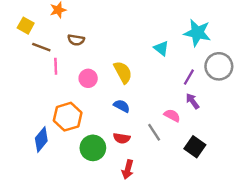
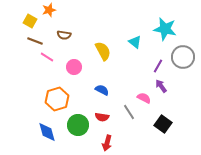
yellow square: (26, 26) -> (30, 21), moved
pink line: (56, 66) -> (47, 57), turned -56
yellow semicircle: (123, 72) -> (103, 51), moved
blue diamond: (41, 139) -> (47, 132), moved, turned -55

